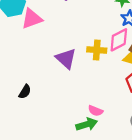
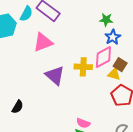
pink triangle: (32, 19) -> (43, 42), moved

